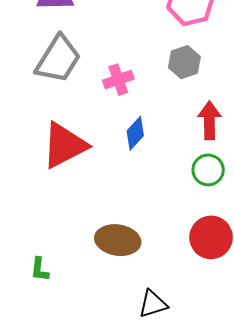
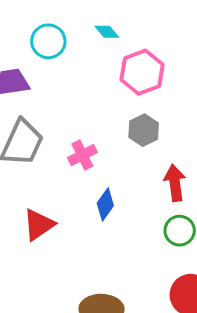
red triangle: (64, 145) -> (39, 225), size x0.7

